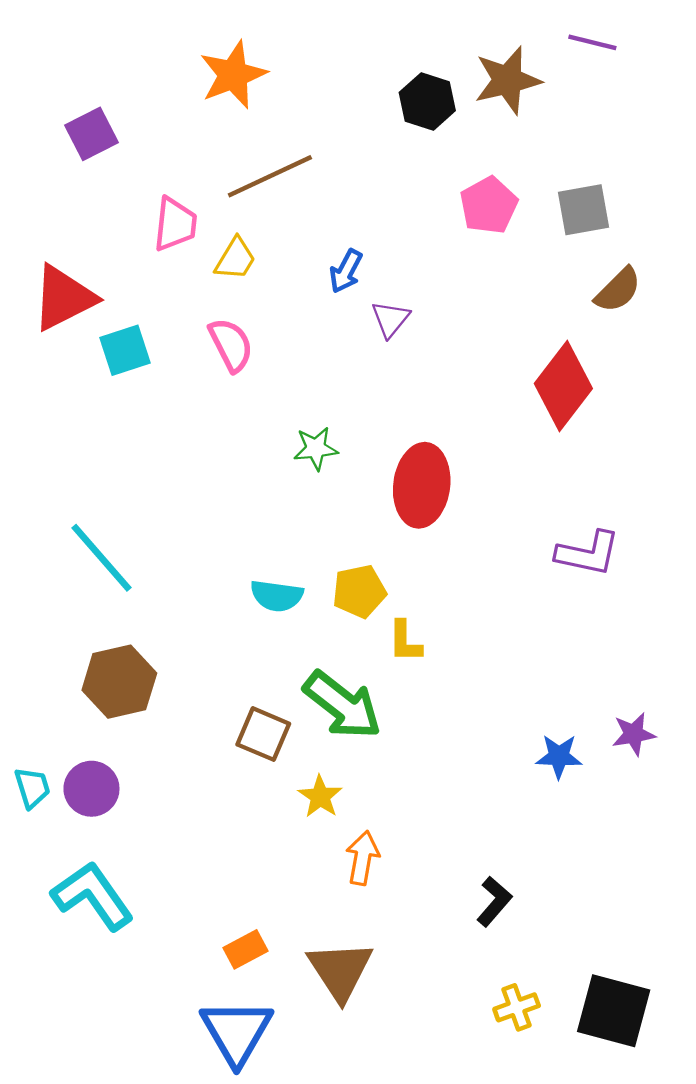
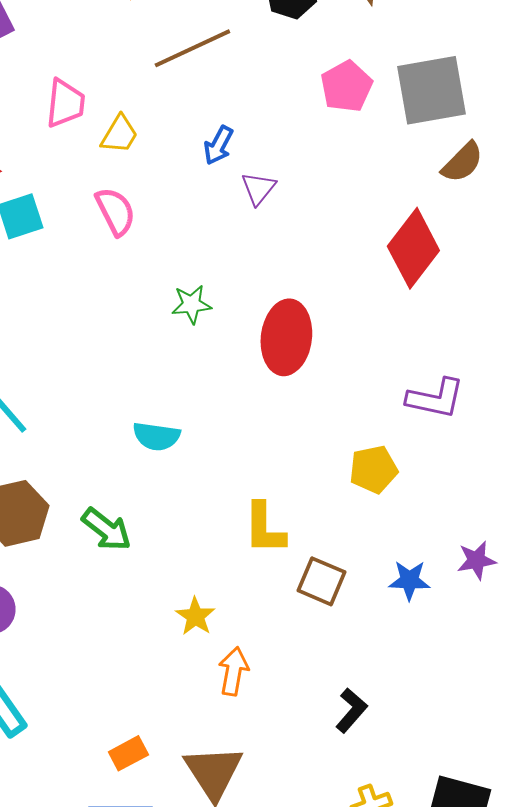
brown line: (270, 176) -> (192, 48), moved
gray square: (583, 210) -> (431, 90), size x1.5
yellow pentagon: (359, 591) -> (373, 469), moved
yellow L-shape: (405, 641) -> (264, 528), moved, size x1.4
green arrow: (342, 705) -> (106, 529), moved, size x0.7
brown square: (263, 734) -> (321, 581), moved

